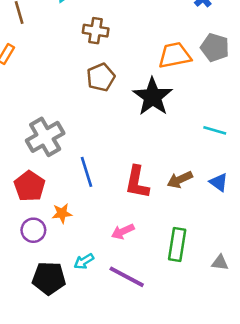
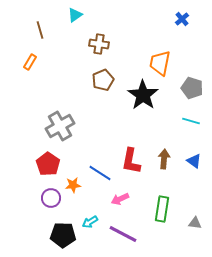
gray pentagon: (215, 47) -> (192, 88), moved
orange trapezoid: (175, 55) -> (160, 63), turned -68
blue line: (87, 172) -> (100, 173), moved, turned -40
brown arrow: (180, 180) -> (164, 159), turned 120

